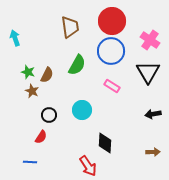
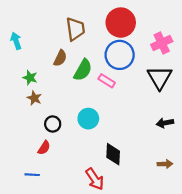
pink cross: (150, 40) -> (162, 43), turned 30
brown semicircle: (47, 75) -> (60, 58), moved
pink rectangle: (112, 86) -> (107, 81), moved

